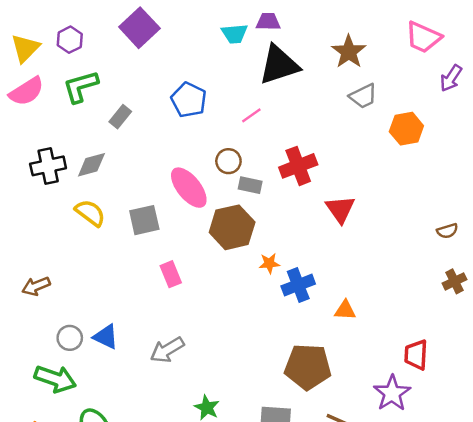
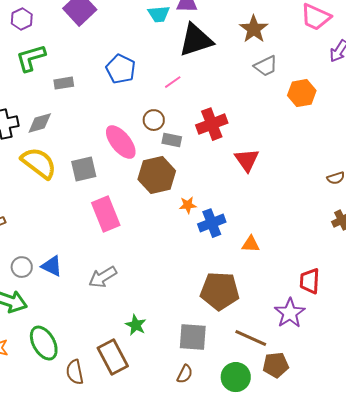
gray rectangle: (120, 117) -> (64, 83), turned 42
yellow semicircle: (90, 213) -> (39, 163), size x1.4
pink rectangle: (171, 274) -> (106, 214), size x1.6

